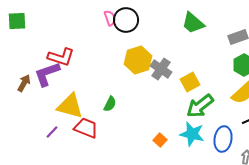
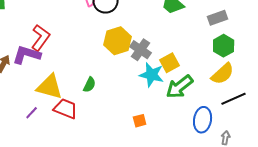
red L-shape: (61, 57) -> (41, 38), turned -72
purple L-shape: (47, 74) -> (27, 55), turned 36
cyan star: (192, 134) -> (152, 75), moved
orange square: (160, 140) -> (140, 121), turned 32

